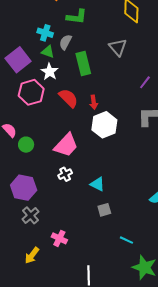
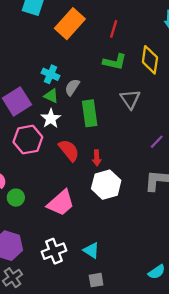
green L-shape: (77, 17) -> (115, 62), moved
white cross: (65, 174) -> (54, 251), moved, size x1.5

